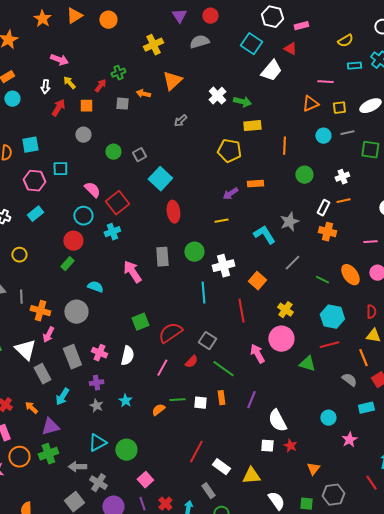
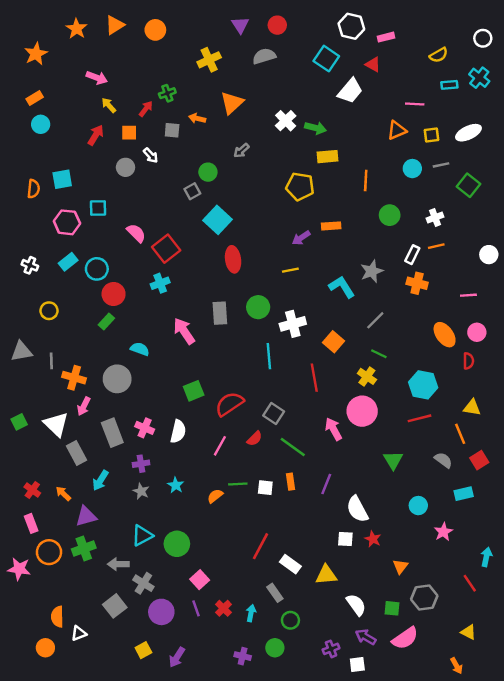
white arrow: (45, 87) -> (151, 155), moved, turned -48
green square: (370, 150) -> (468, 185), turned 30
green circle: (113, 152) -> (208, 172), moved
cyan circle: (83, 216) -> (97, 269), moved
green line: (322, 280) -> (379, 354), moved
red semicircle: (371, 312) -> (468, 361), moved
green triangle: (307, 364) -> (393, 460), moved, turned 42

